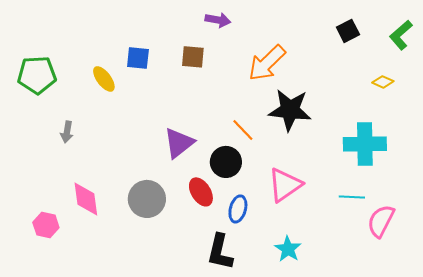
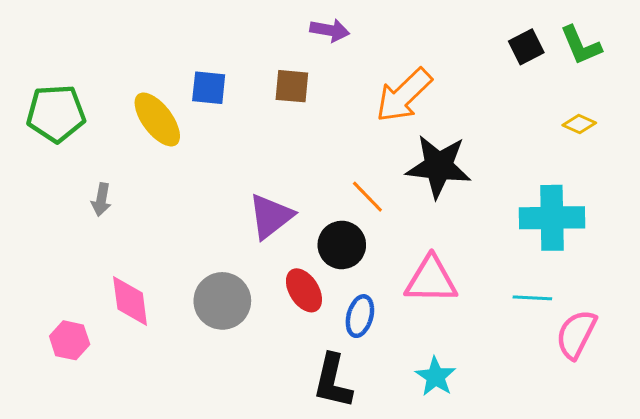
green L-shape: (401, 35) -> (581, 45), moved, turned -72
yellow ellipse: (104, 79) -> (157, 119), size x1.4
pink triangle: (285, 185) -> (431, 280), turned 36

